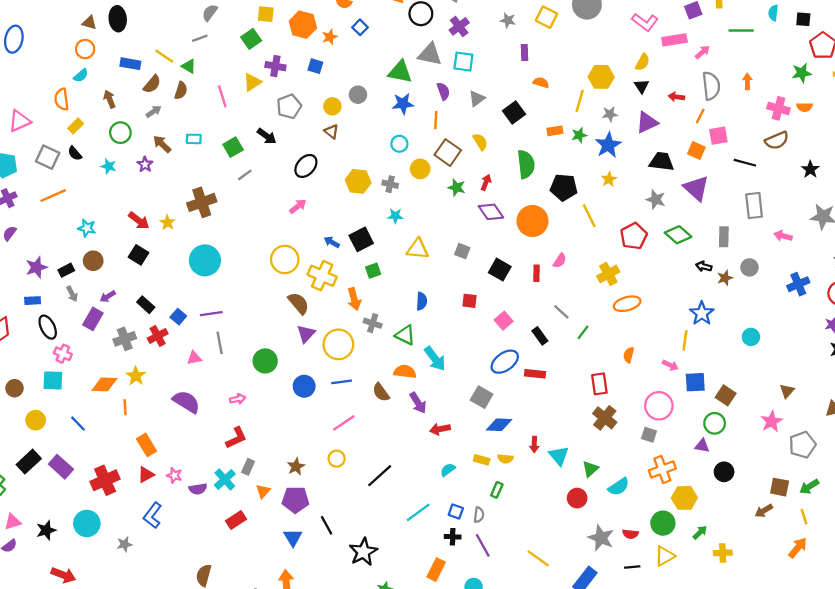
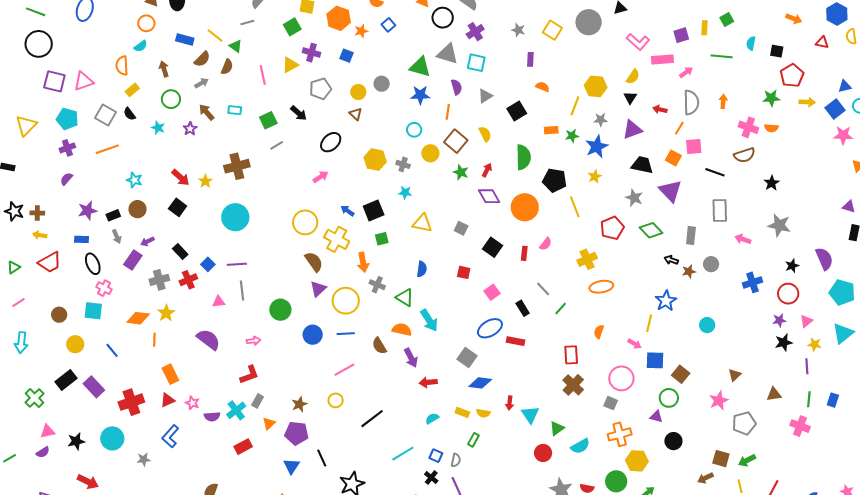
black cross: (453, 537) -> (431, 477), turned 32

